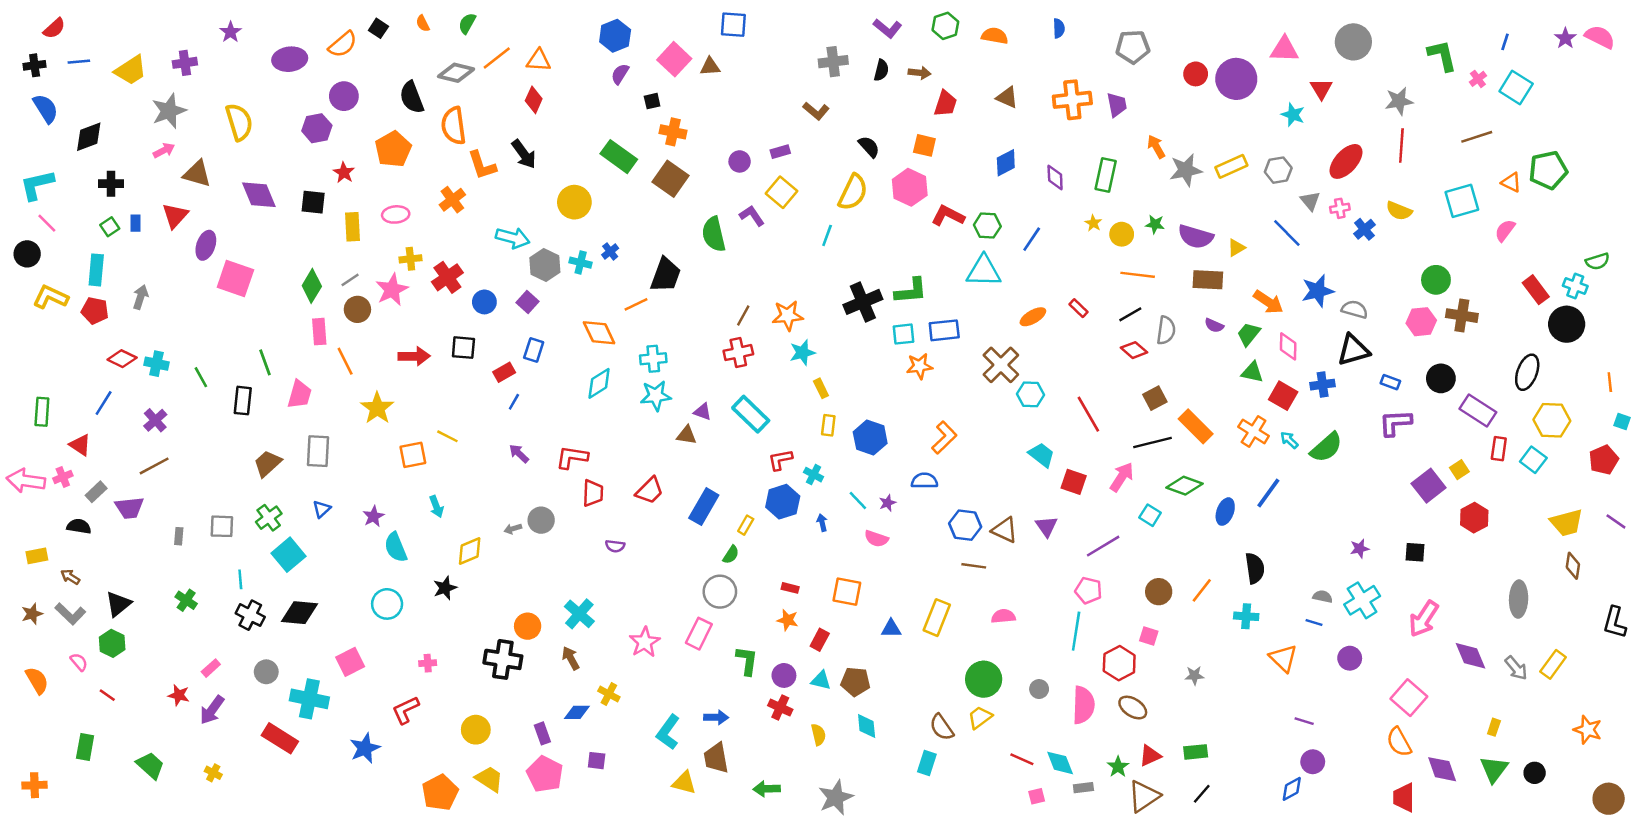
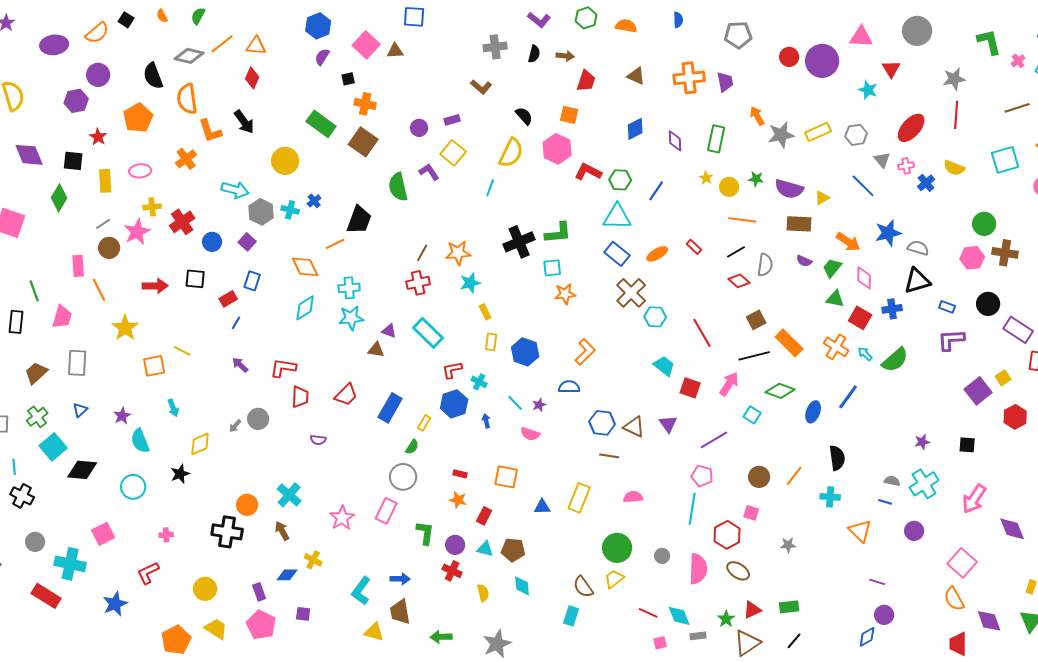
green diamond: (312, 286) -> (59, 198), moved
blue rectangle: (944, 330) -> (617, 254), moved, turned 45
gray arrow: (513, 529) -> (235, 426), turned -32
black diamond: (300, 613) -> (82, 470), moved

